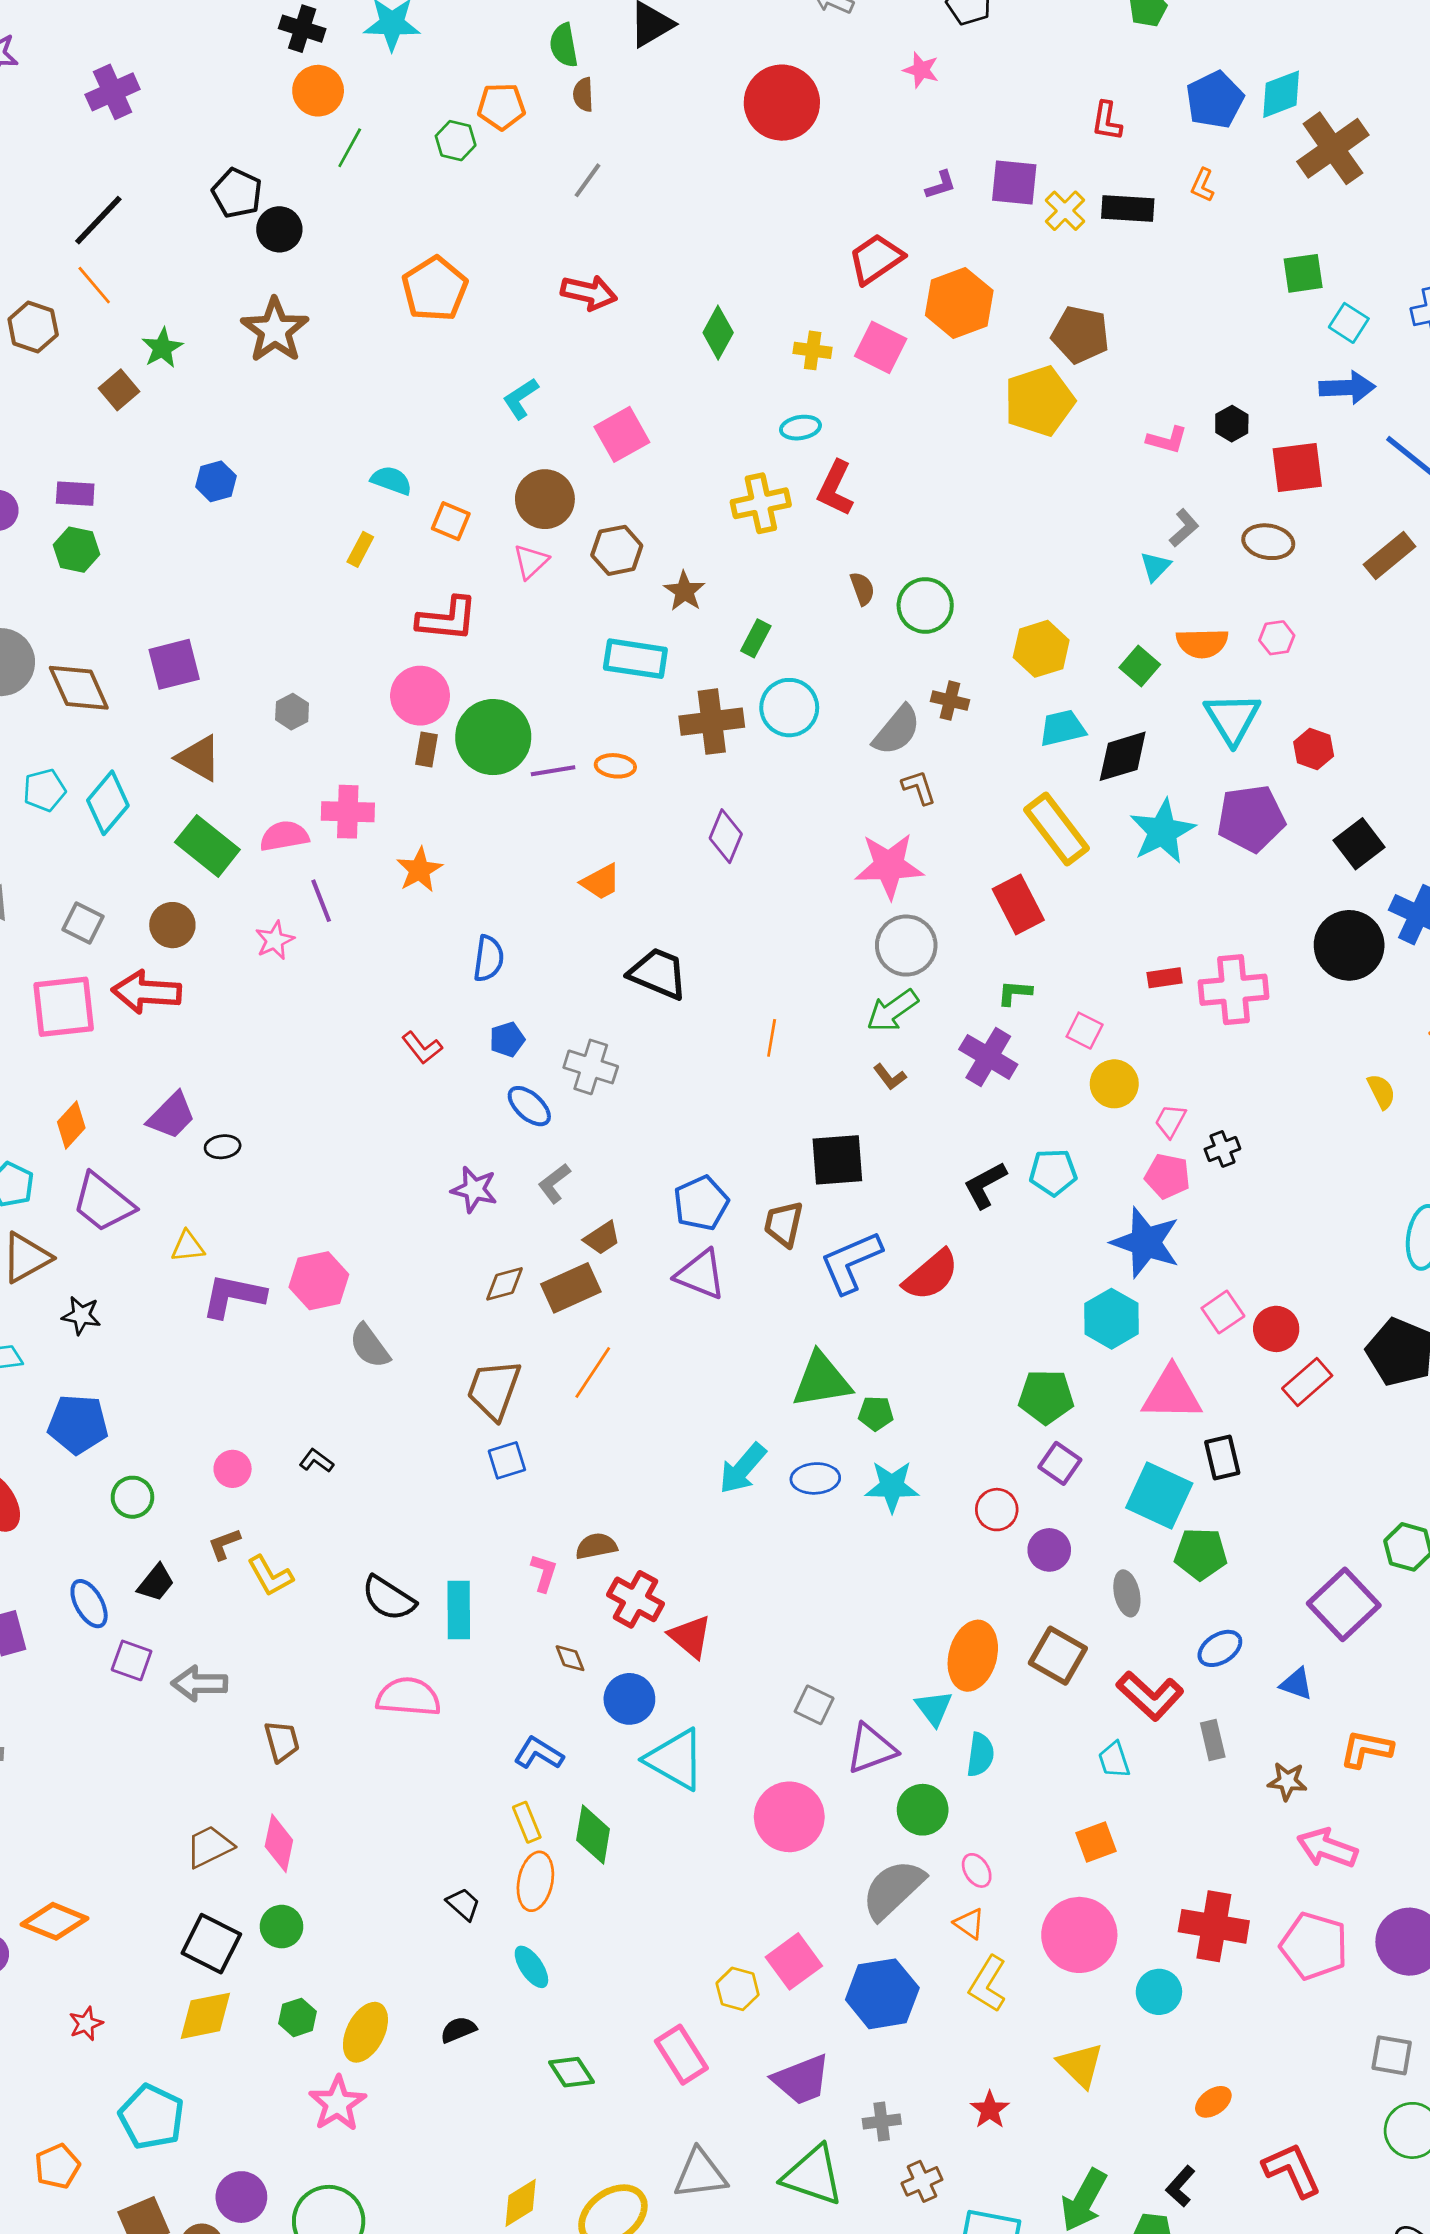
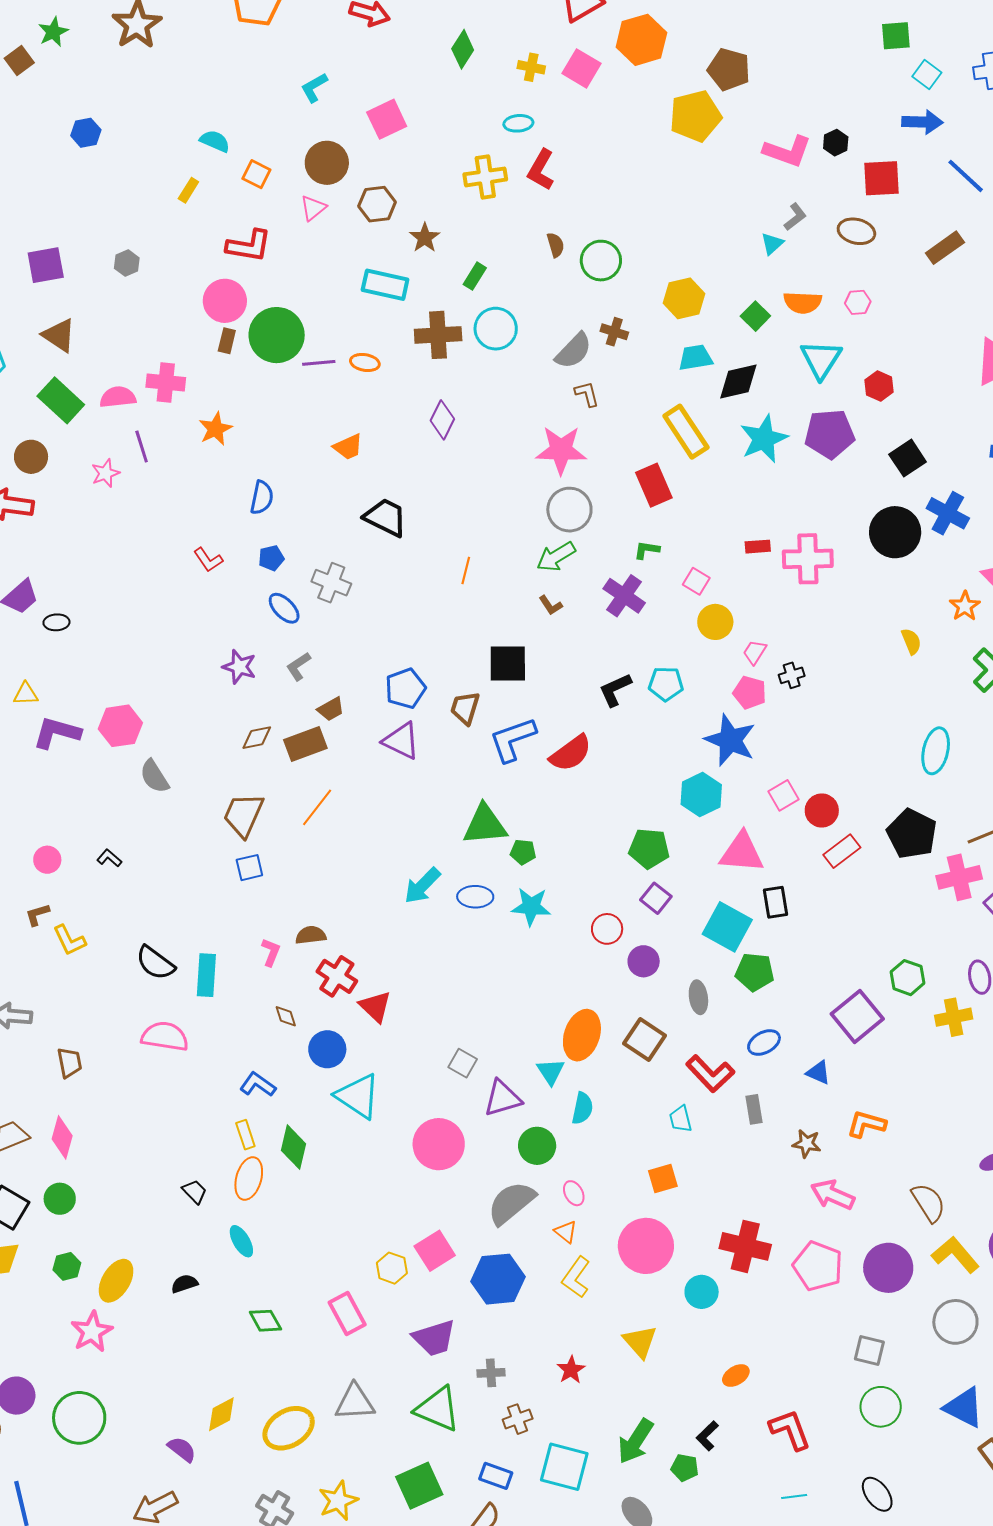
pink L-shape: (1167, 440) -> (787, 151), size x1.6
gray hexagon: (292, 712) -> (127, 263), moved

